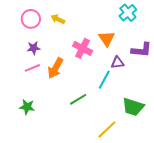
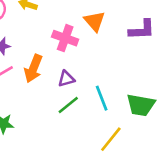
purple triangle: (117, 63) -> (66, 79), moved
cyan line: (104, 80) -> (102, 98), moved, turned -42

